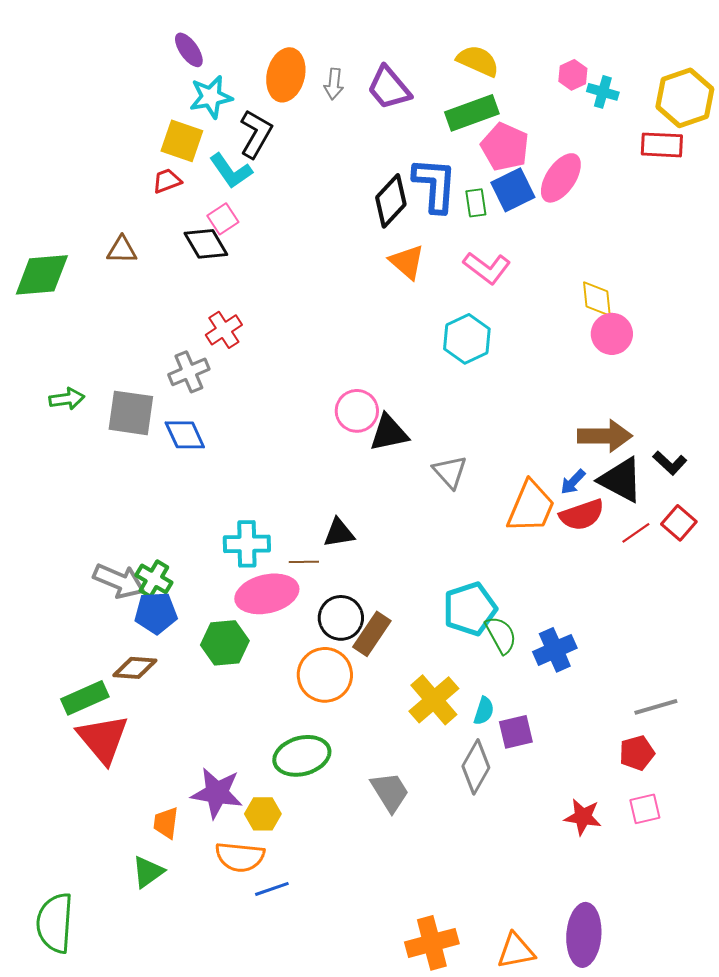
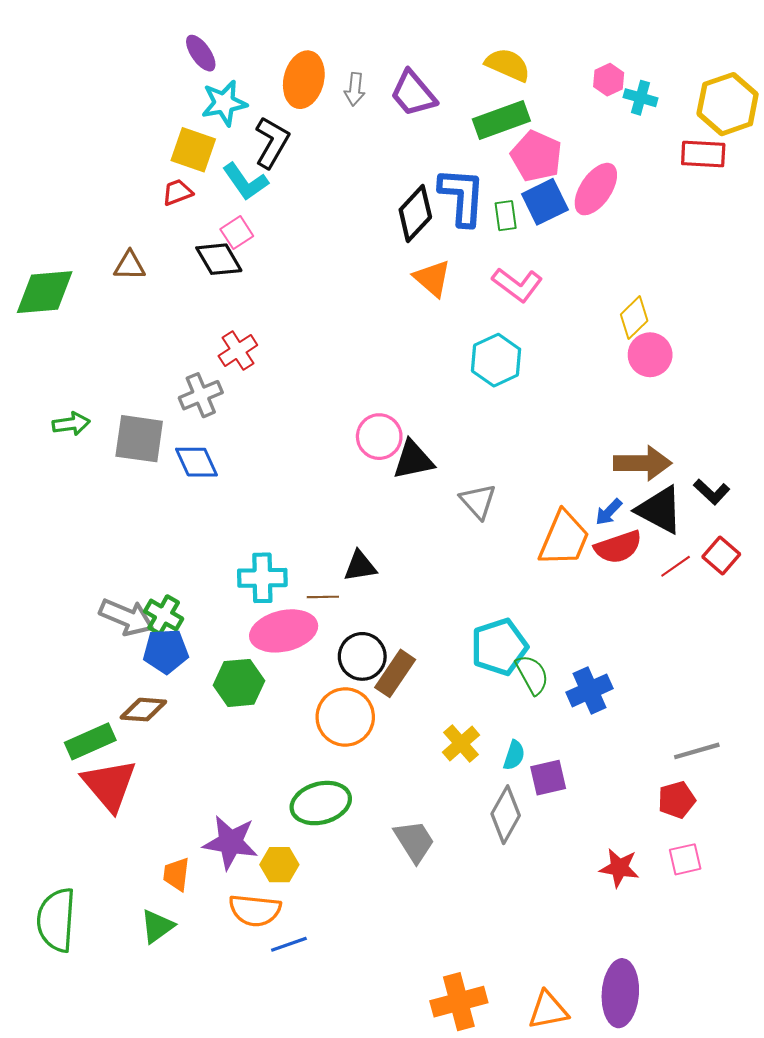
yellow diamond: (597, 299) -> (634, 318), turned 51
yellow cross: (434, 700) -> (461, 744), size x0.7
green semicircle: (55, 923) -> (56, 920), moved

